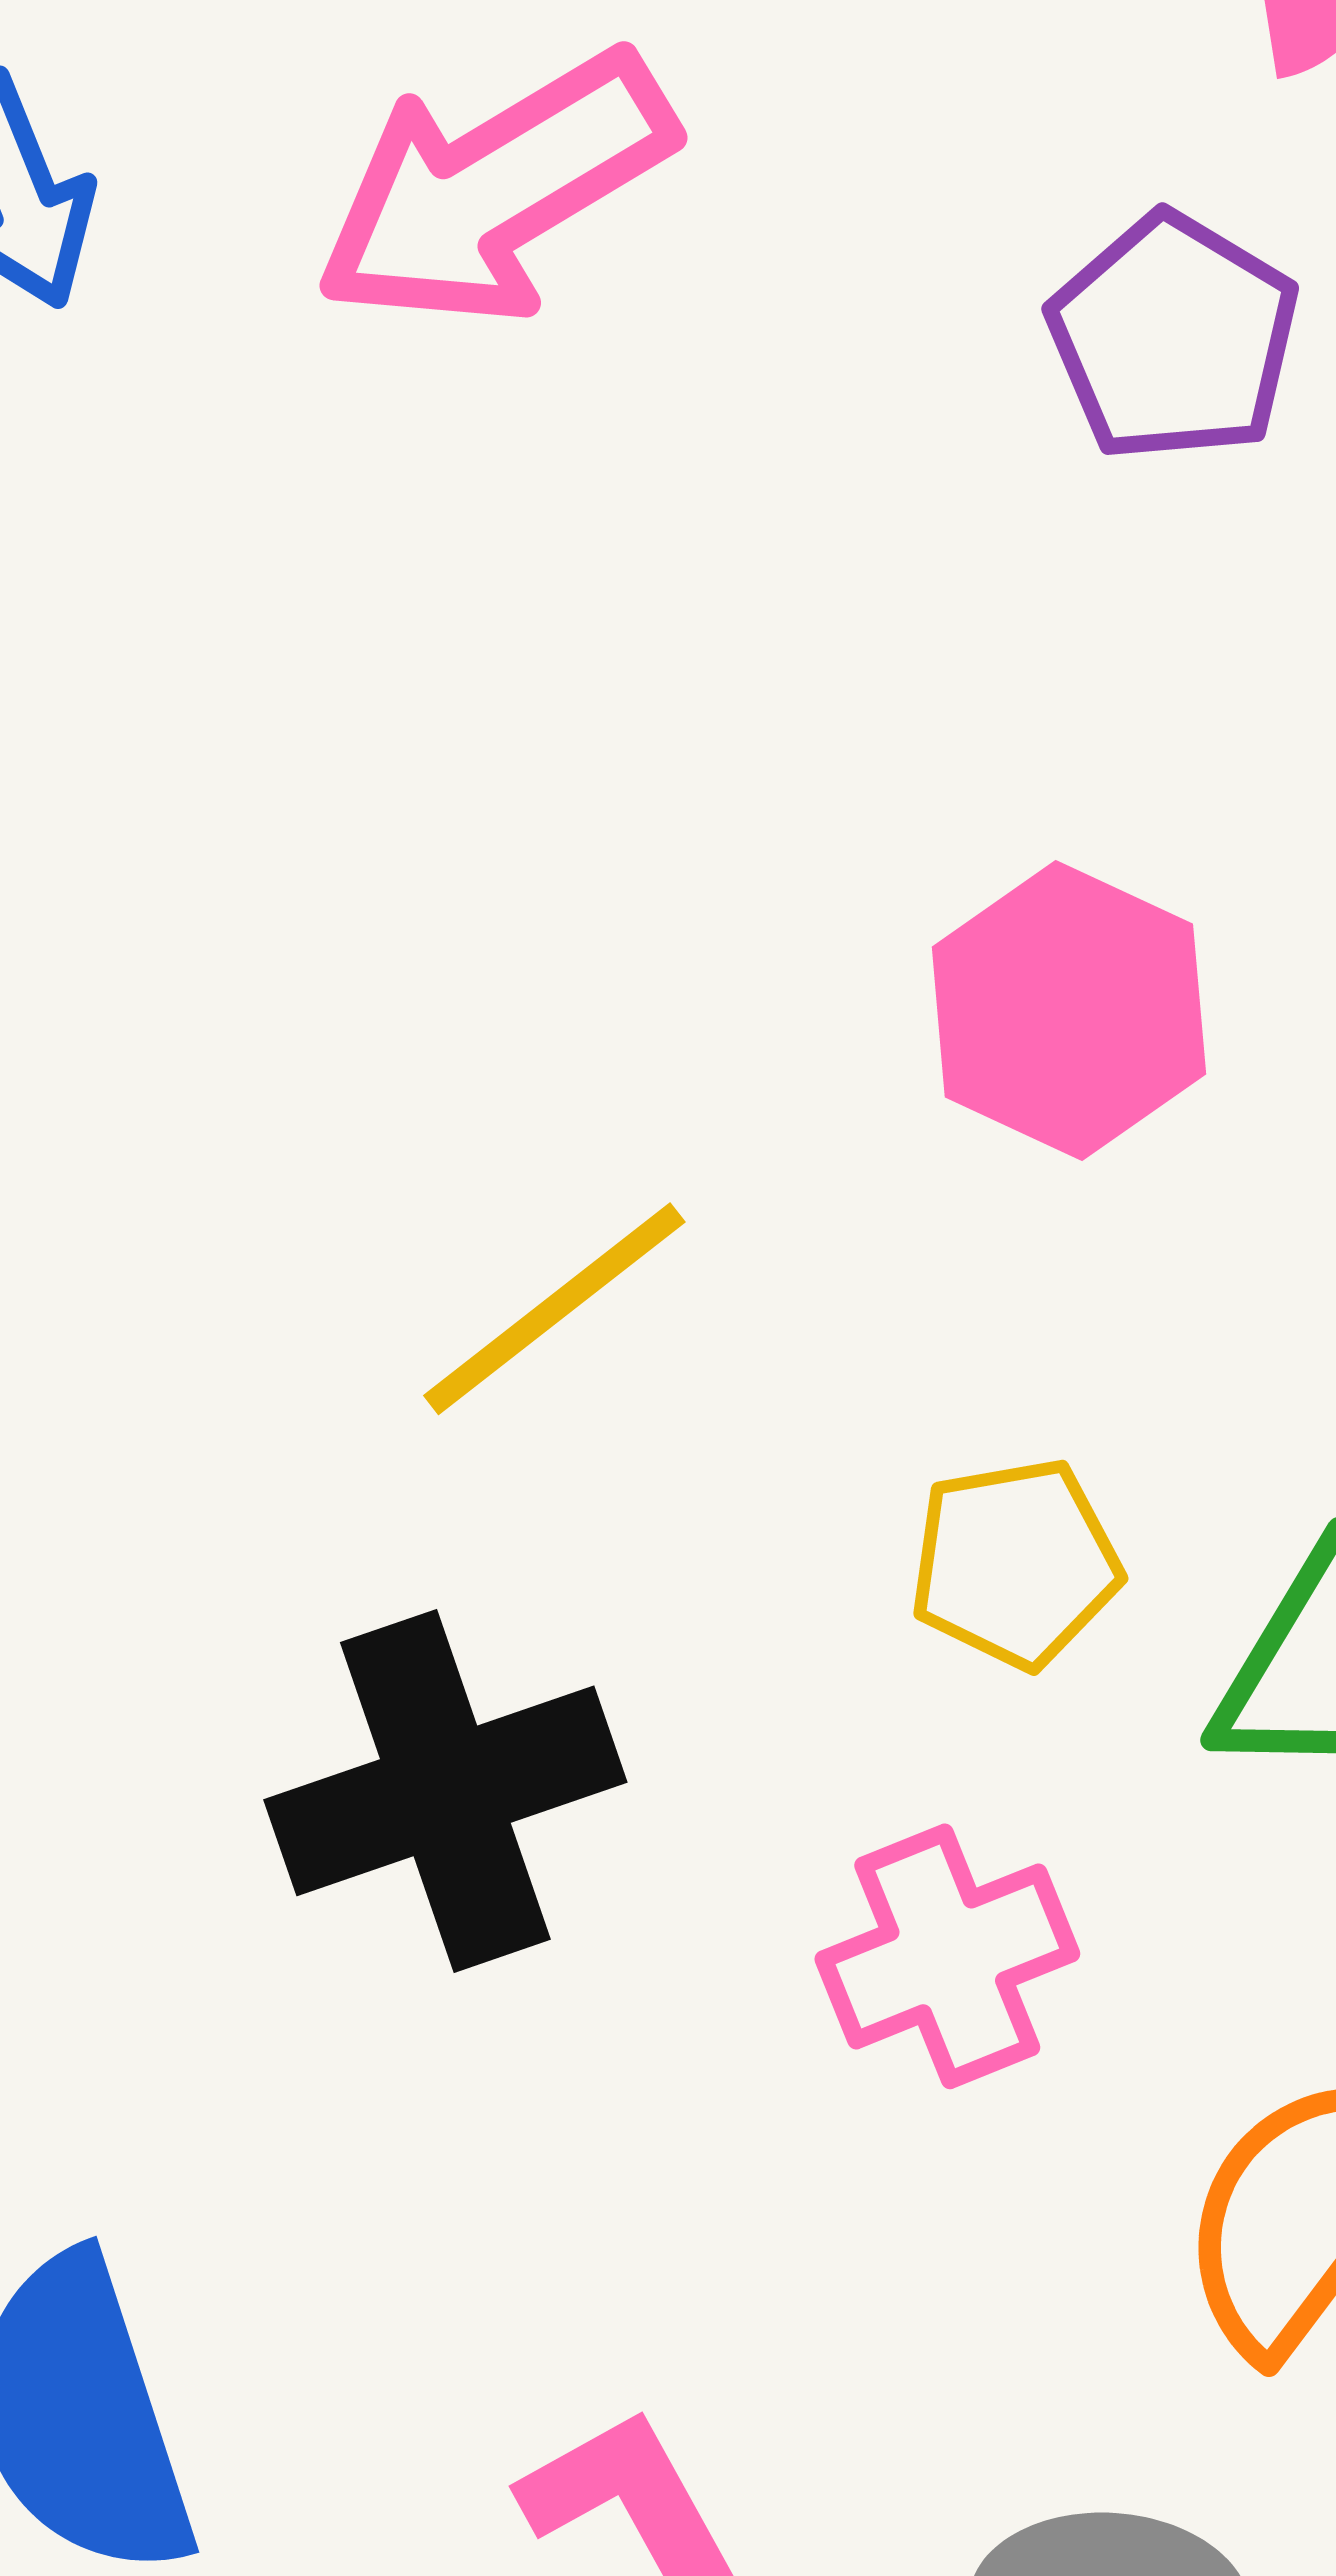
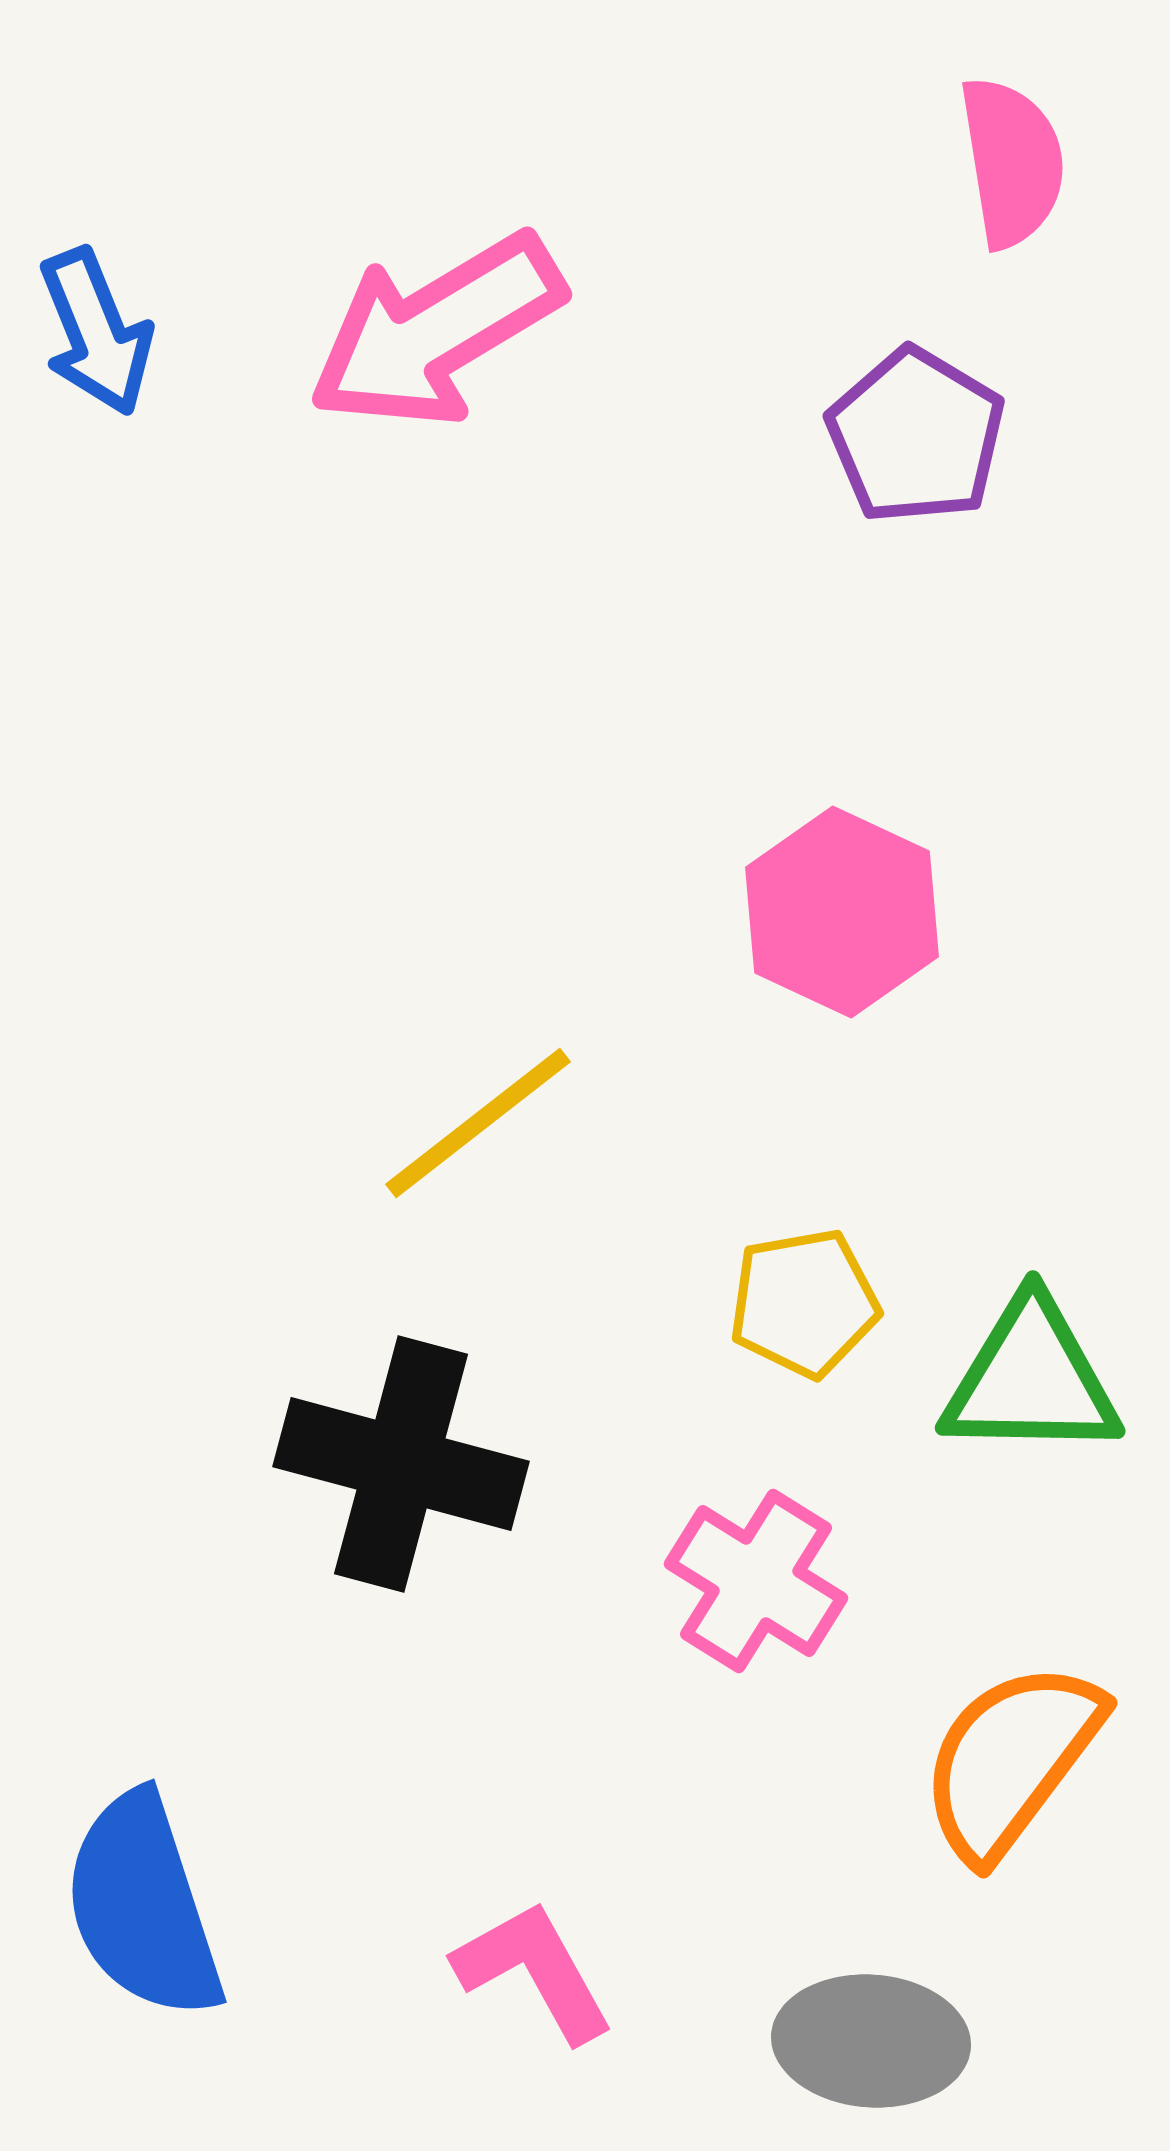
black cross: (445, 1791) -> (401, 1464), turned 34
pink cross: (947, 1956) -> (756, 1581), turned -36

